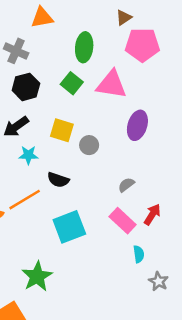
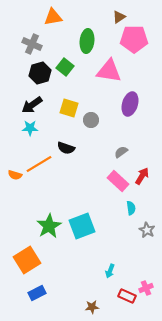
green square: (72, 83) -> (65, 67), moved
cyan star: (28, 155) -> (30, 128), moved
cyan square: (69, 227) -> (82, 226), moved

